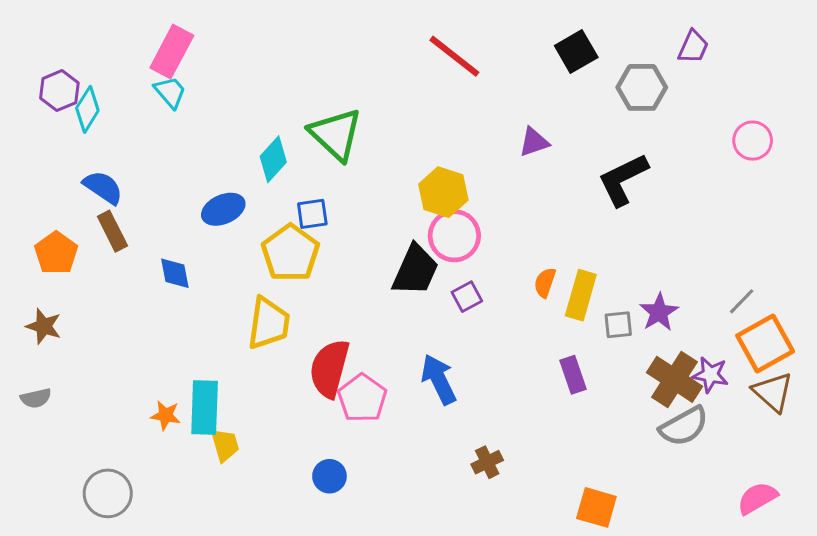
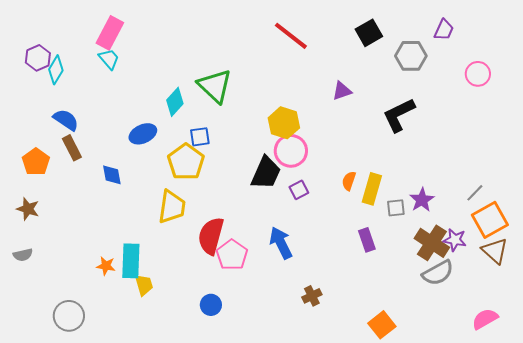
pink circle: (753, 141) -> (478, 74), moved
orange square: (596, 507) -> (382, 325), turned 36

